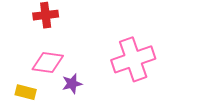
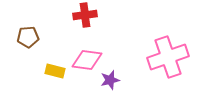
yellow rectangle: (26, 92) -> (55, 71), moved

